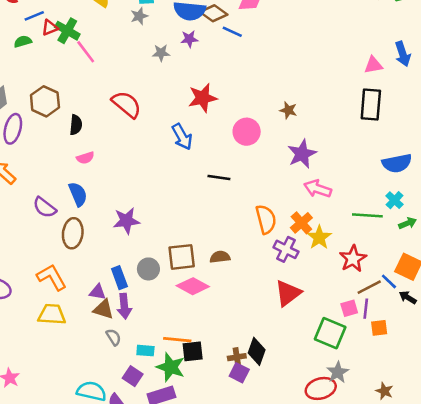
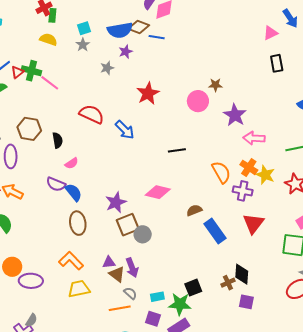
black rectangle: (371, 104) -> (277, 63), size x0.7
pink circle: (247, 132) -> (198, 101), moved
blue arrow: (182, 137) -> (125, 130), moved
purple semicircle: (45, 207) -> (56, 184), moved
brown square: (182, 257) -> (128, 225), moved
blue rectangle: (119, 278) -> (215, 231), moved, size x1.4
pink diamond: (193, 286) -> (158, 192), moved
brown triangle: (103, 309) -> (117, 274), turned 36
orange line: (177, 340) -> (120, 308), moved
purple square: (239, 373) -> (246, 302), moved

